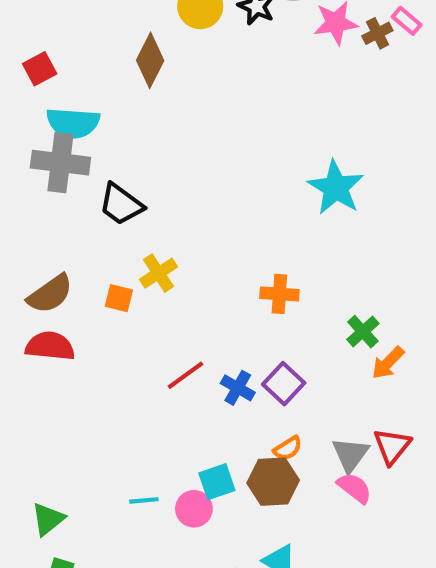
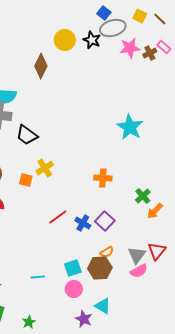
pink semicircle: (355, 488) -> (139, 271), turned 114
pink circle: (194, 509) -> (74, 289), moved

